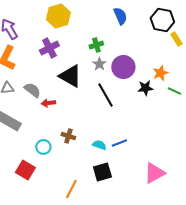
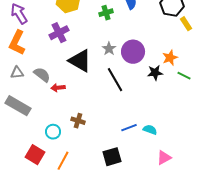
green cross: (96, 45) -> (106, 13), moved
cyan semicircle: (99, 145) -> (150, 130), moved
pink triangle: (154, 173) -> (164, 158), size x0.7
orange line: (71, 189) -> (63, 161), moved

